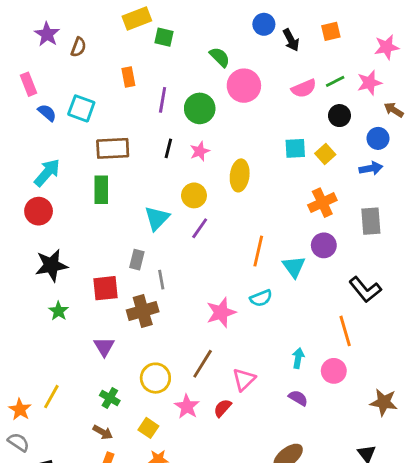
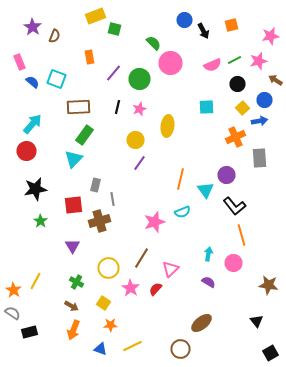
purple line: (163, 100) -> (114, 73), turned 30
yellow square: (325, 154) -> (242, 108), moved
green rectangle: (101, 190) -> (84, 135), moved, turned 36
orange cross: (322, 203) -> (236, 137), moved
cyan triangle: (157, 218) -> (74, 159), moved
black L-shape: (365, 290) -> (234, 206), moved

